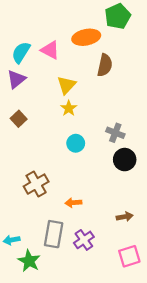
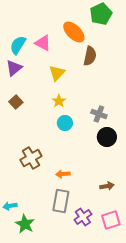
orange ellipse: (86, 37) -> (74, 32), turned 55
yellow star: (69, 108) -> (59, 101), moved
gray rectangle: (54, 234) -> (61, 201), moved
purple cross: (84, 240) -> (83, 217), moved

